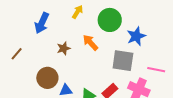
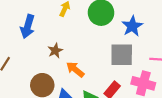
orange arrow: (90, 43) -> (75, 69), moved

